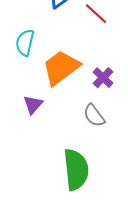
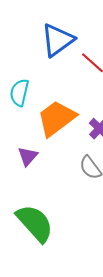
green semicircle: (76, 170) -> (35, 223), moved, turned -36

